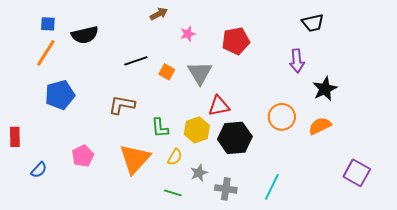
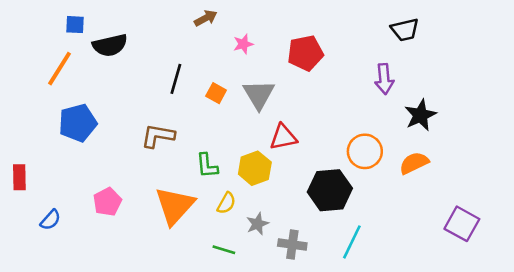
blue square: (48, 24) -> (75, 25), moved
black line: (136, 61) -> (176, 79), turned -55
black hexagon: (235, 138) -> (330, 190), moved

